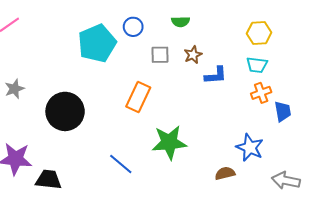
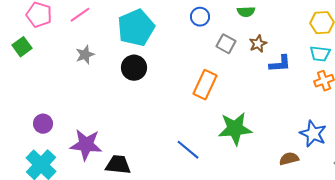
cyan pentagon: (97, 43) -> (136, 28), moved
gray square: (160, 55) -> (226, 44), turned 30
gray star: (14, 89) -> (85, 55), moved
black circle: (65, 111) -> (134, 68), moved, size x0.7

